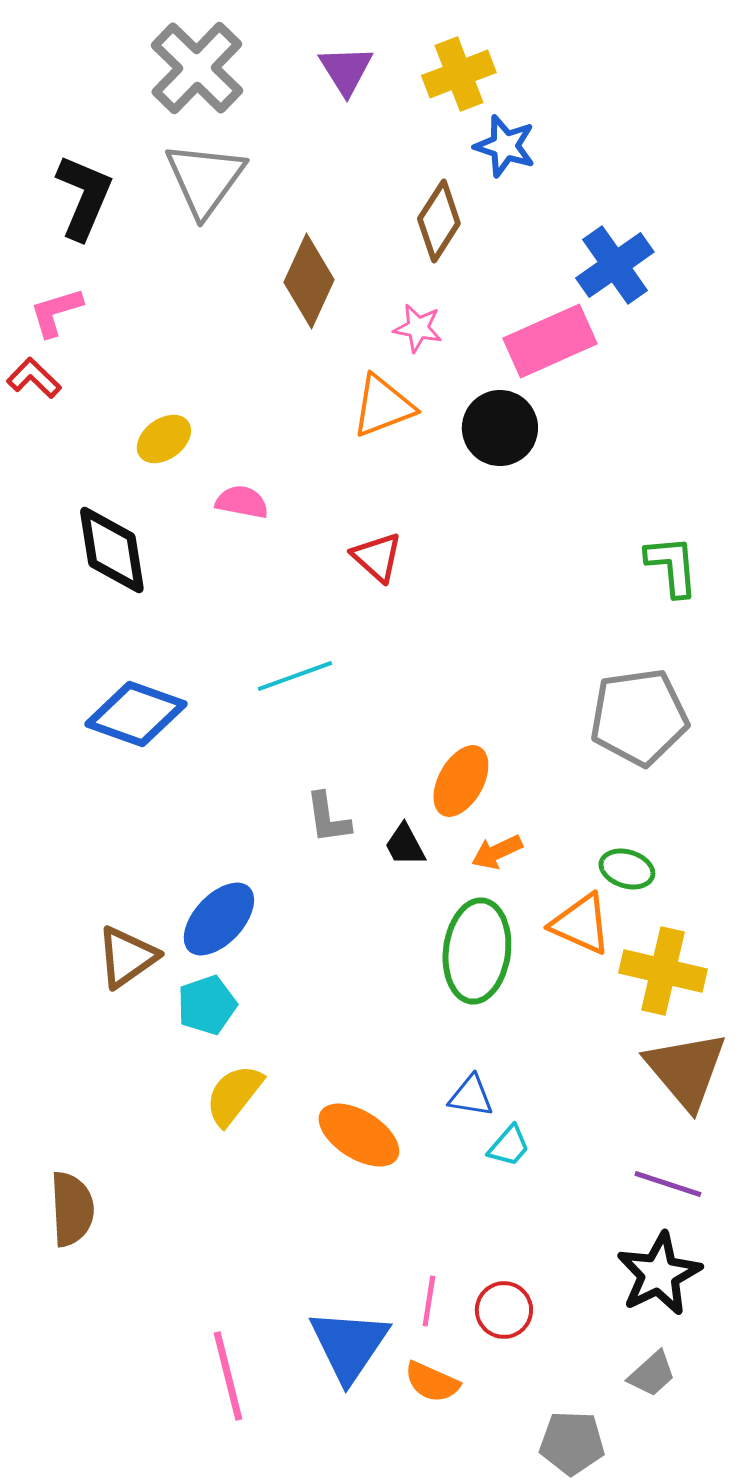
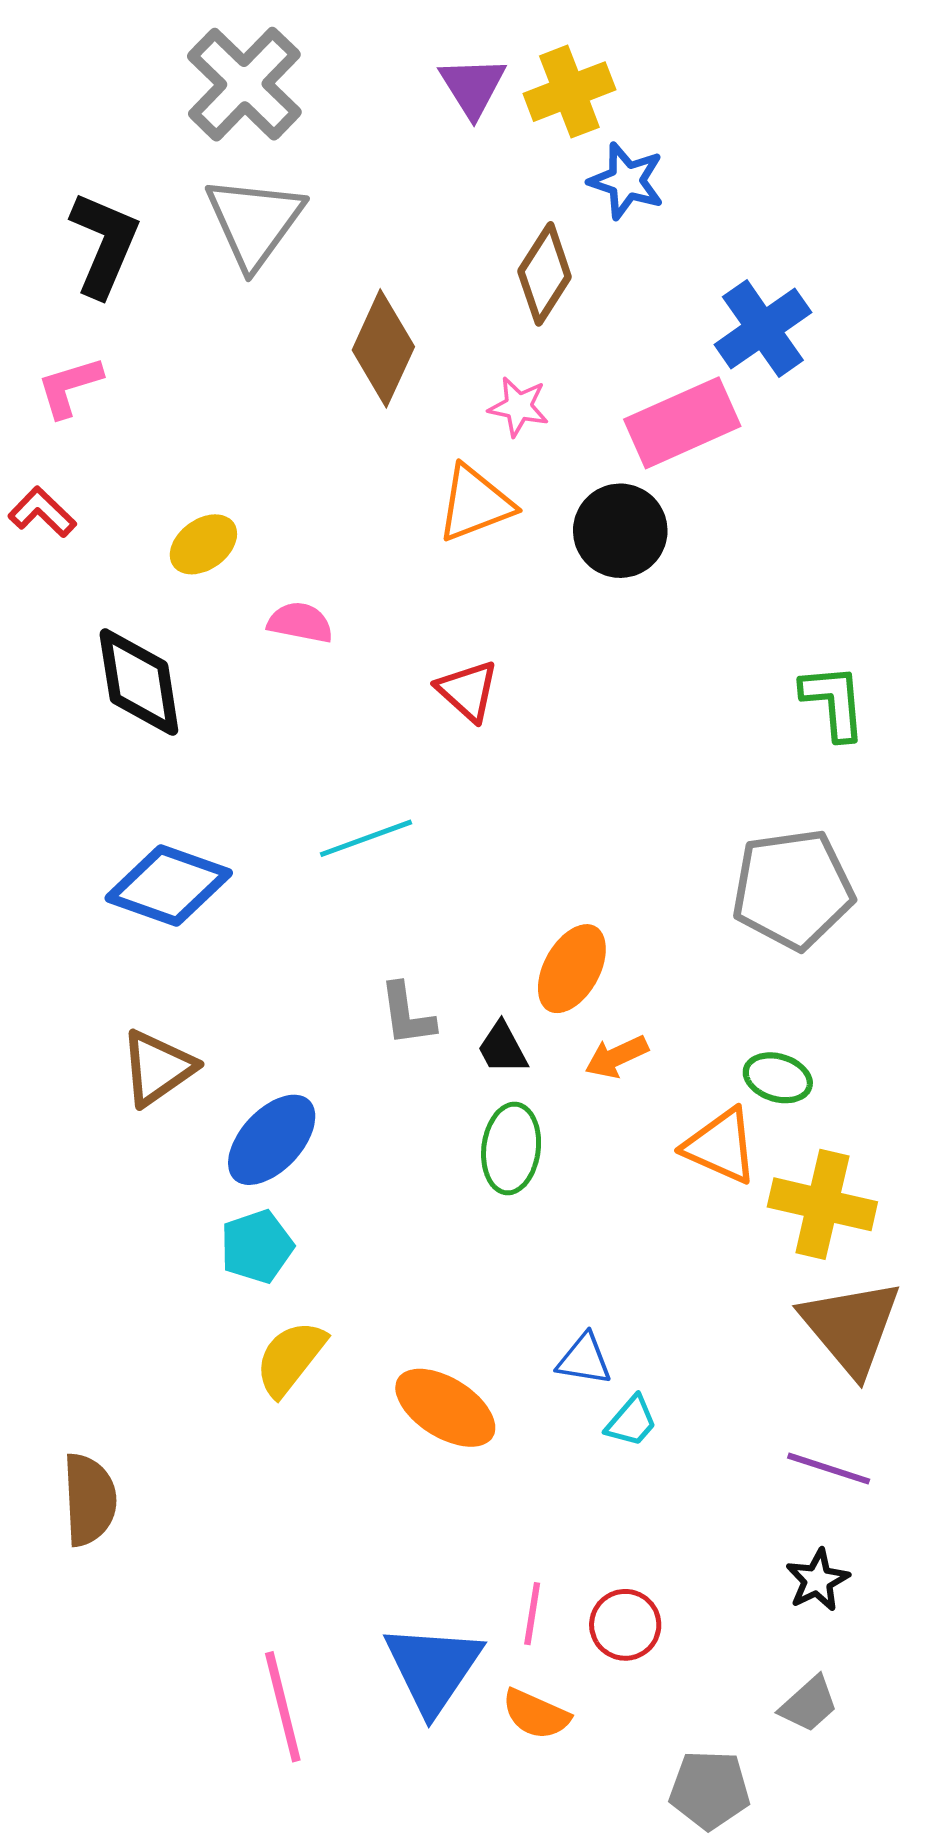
purple triangle: (346, 70) -> (473, 87), moved
red L-shape: (34, 378) -> (42, 512), moved
green ellipse: (477, 951) -> (511, 1148), moved, size x0.7
brown triangle: (127, 957) -> (158, 1068), moved
black star: (659, 1274) -> (817, 1580), size x0.6

